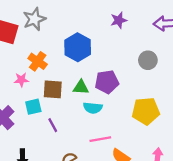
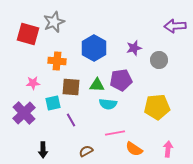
purple star: (119, 20) -> (134, 48), moved
orange cross: (38, 61) -> (57, 61), turned -30
pink star: (21, 80) -> (33, 83), moved

